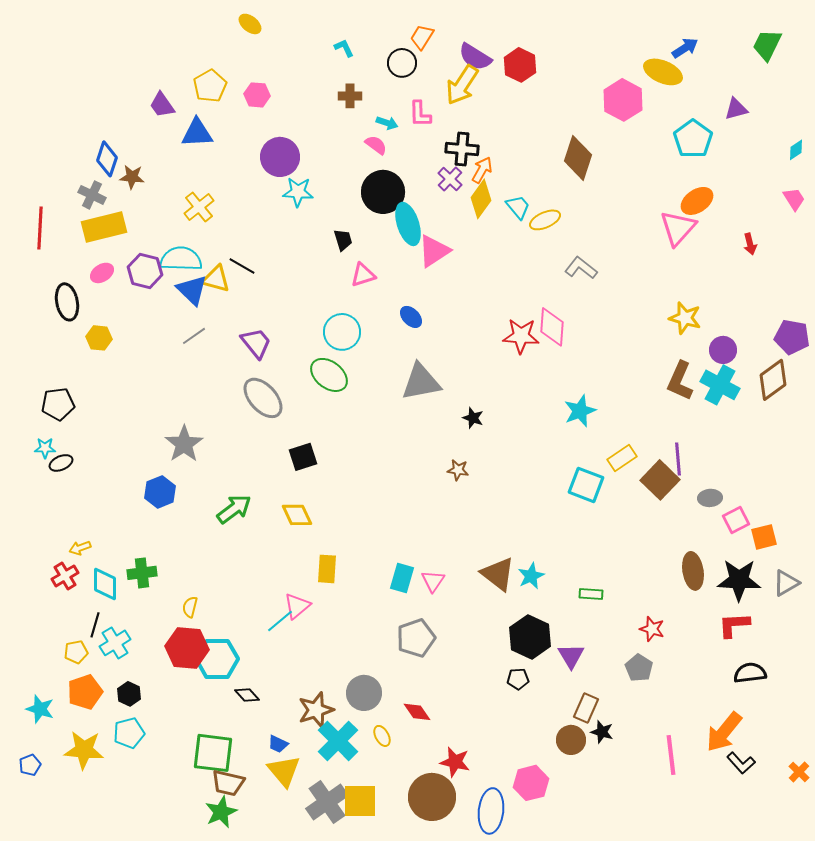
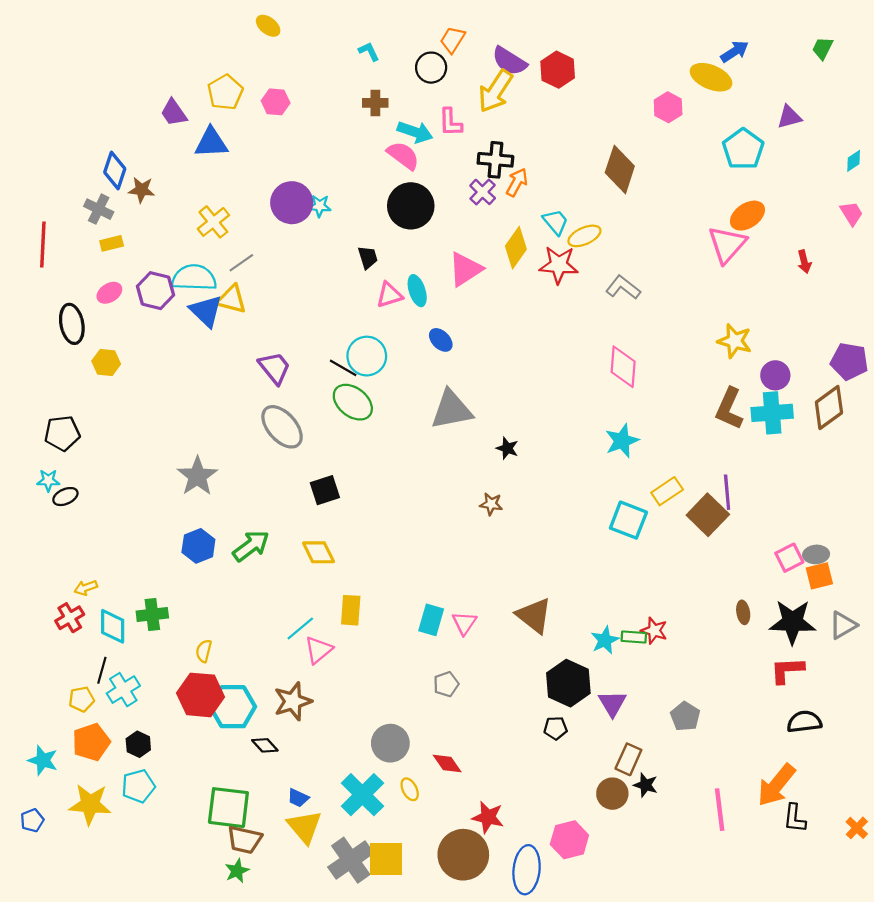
green trapezoid: (767, 45) -> (823, 48), size x0.7
pink hexagon: (623, 100) -> (668, 107), size x0.7
cyan arrow: (387, 123) -> (415, 132), size x1.5
pink semicircle: (376, 145) -> (403, 156), size x1.4
purple circle: (280, 157) -> (292, 203), moved
cyan star: (298, 192) -> (320, 206), size x0.7
yellow diamond: (481, 199) -> (516, 248), moved
cyan ellipse: (408, 224) -> (417, 291), moved, size x0.7
yellow rectangle: (104, 227) -> (112, 243), size x0.5
black line: (242, 266) -> (343, 368), moved
pink diamond: (552, 327) -> (623, 367), moved
gray line: (194, 336) -> (241, 263), moved
red star: (521, 336) -> (559, 265), moved
cyan cross: (720, 385) -> (772, 413), turned -33
blue hexagon: (160, 492) -> (198, 546), moved
gray ellipse: (710, 498) -> (816, 554), moved
brown ellipse: (693, 571) -> (743, 612), size x0.6
cyan star: (531, 576) -> (605, 640), moved
cyan line: (280, 621) -> (300, 628), moved
red star: (652, 629) -> (654, 631), moved
gray pentagon: (416, 638) -> (446, 684), size x0.6
brown star: (316, 710) -> (293, 701), moved
black L-shape: (741, 763) -> (795, 818), turned 48
green star: (221, 812) -> (237, 871), size x0.7

